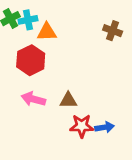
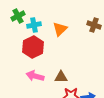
cyan cross: (28, 20) -> (34, 25), moved
orange triangle: (47, 32) -> (60, 29), moved, turned -42

